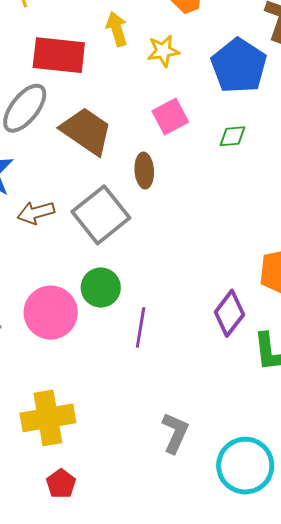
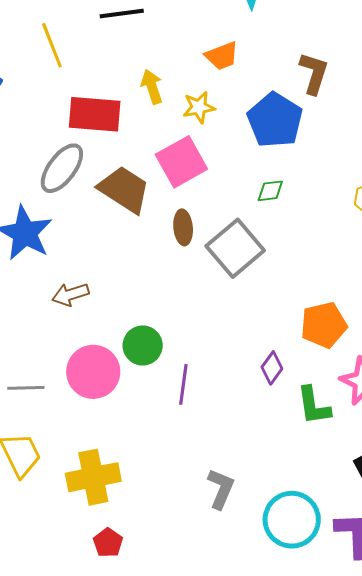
pink square: (170, 117) -> (181, 162), moved, size x1.4
brown arrow: (36, 213) -> (70, 294), moved
gray square: (101, 215) -> (235, 248), moved
purple diamond: (229, 313) -> (272, 368), size x0.7

